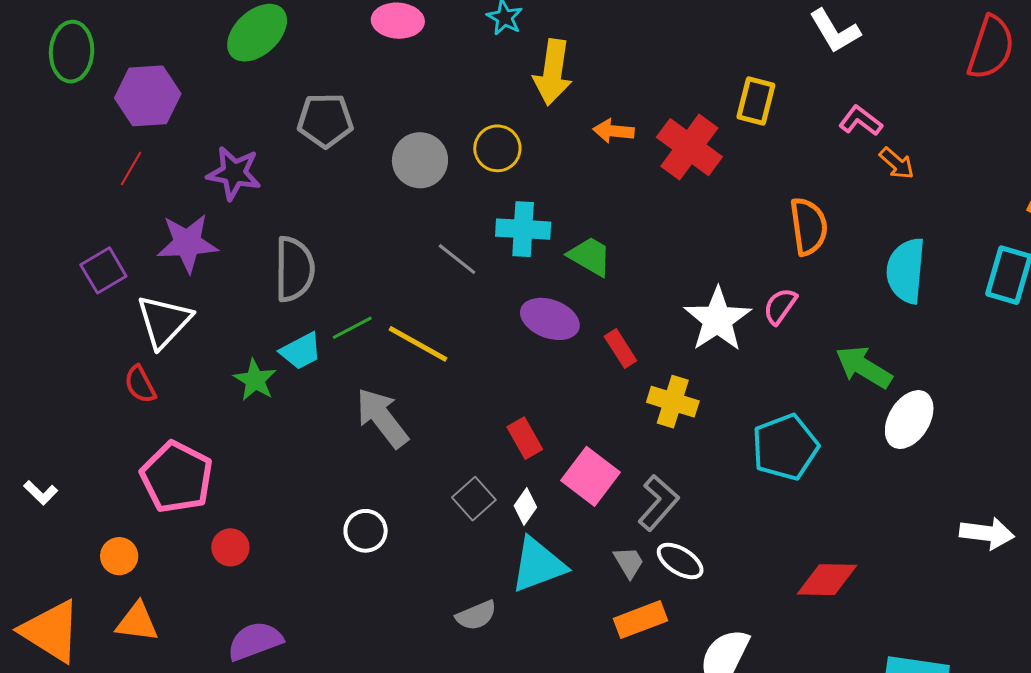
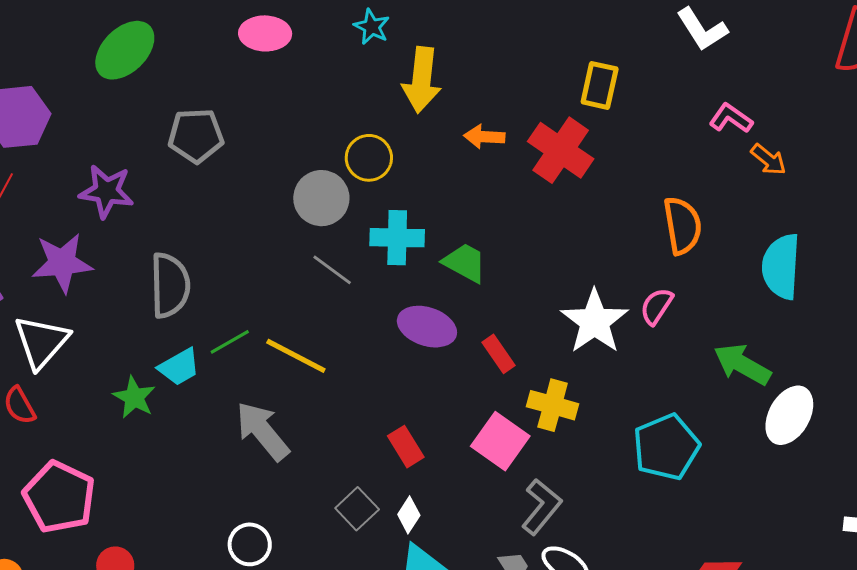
yellow rectangle: (756, 101) -> (600, 85), moved
gray circle: (420, 160) -> (321, 198), moved
pink square: (591, 476) -> (500, 441), moved

